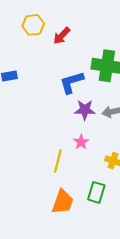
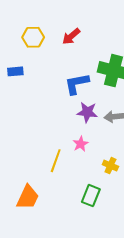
yellow hexagon: (33, 25) -> (33, 37), moved
orange trapezoid: (63, 202) -> (28, 197), moved

